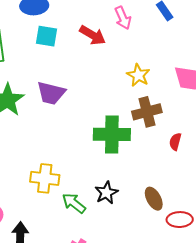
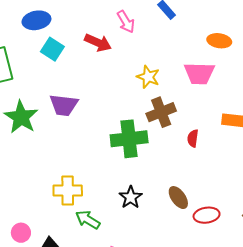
cyan square: (47, 36) -> (52, 49), turned 30
green arrow: (74, 203) -> (88, 220), moved

